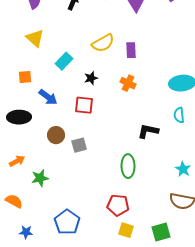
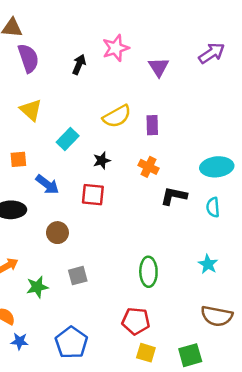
black L-shape: (148, 131) -> (174, 196), moved
gray square: (79, 145) -> (78, 276), moved
cyan star: (183, 169) -> (208, 264), moved
blue star: (26, 232) -> (20, 341), moved

